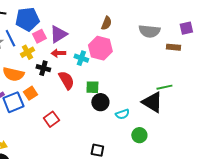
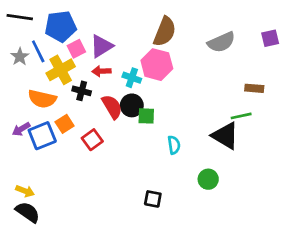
brown semicircle: (106, 23) -> (165, 32), size x1.6
gray semicircle: (149, 31) -> (221, 42), turned -30
brown rectangle: (173, 47) -> (254, 88), moved
yellow cross: (27, 52) -> (61, 70), size x1.5
black circle: (100, 102) -> (132, 105), moved
cyan semicircle: (122, 114) -> (174, 145), moved, turned -80
red square: (51, 119) -> (92, 140), moved

